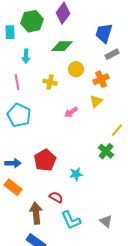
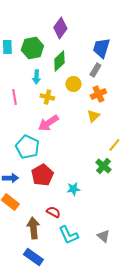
green hexagon: (32, 21) -> (32, 48), moved
green diamond: (62, 46) -> (59, 61), turned -45
gray rectangle: (112, 54) -> (95, 70), moved, turned -32
cyan arrow: (26, 56) -> (36, 77), moved
pink arrow: (71, 112) -> (48, 123), moved, size x1.5
cyan pentagon: (19, 115) -> (27, 147), moved

